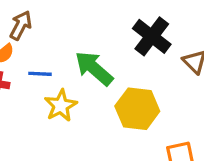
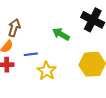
green arrow: (94, 68) -> (61, 34), moved, size x0.7

